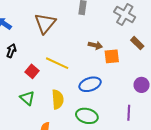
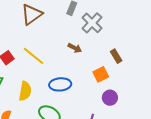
gray cross: (125, 14) -> (92, 23), moved
orange square: (112, 56) -> (101, 74), moved, turned -35

